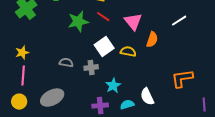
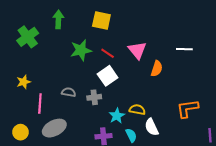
red line: (103, 17) -> (108, 53), moved
white line: (179, 21) -> (184, 49), turned 35
yellow semicircle: (128, 52) -> (137, 110), moved
pink line: (23, 76) -> (40, 103), moved
cyan semicircle: (127, 105) -> (131, 135), turned 80

